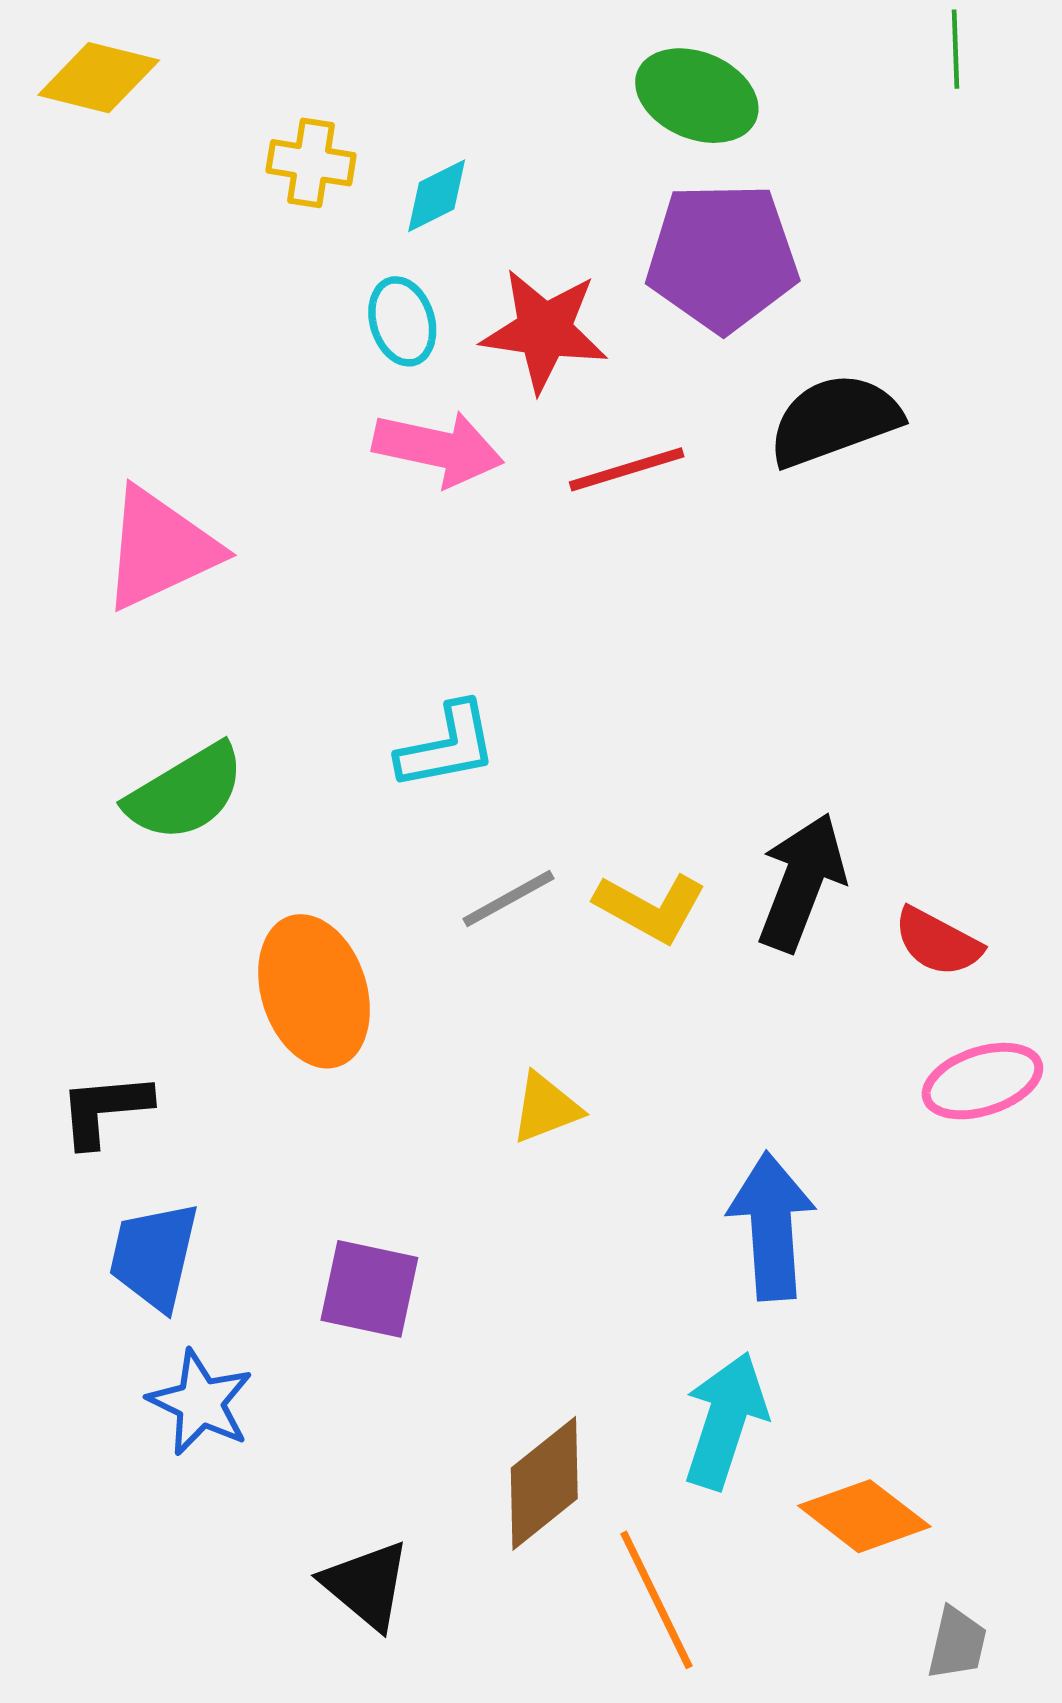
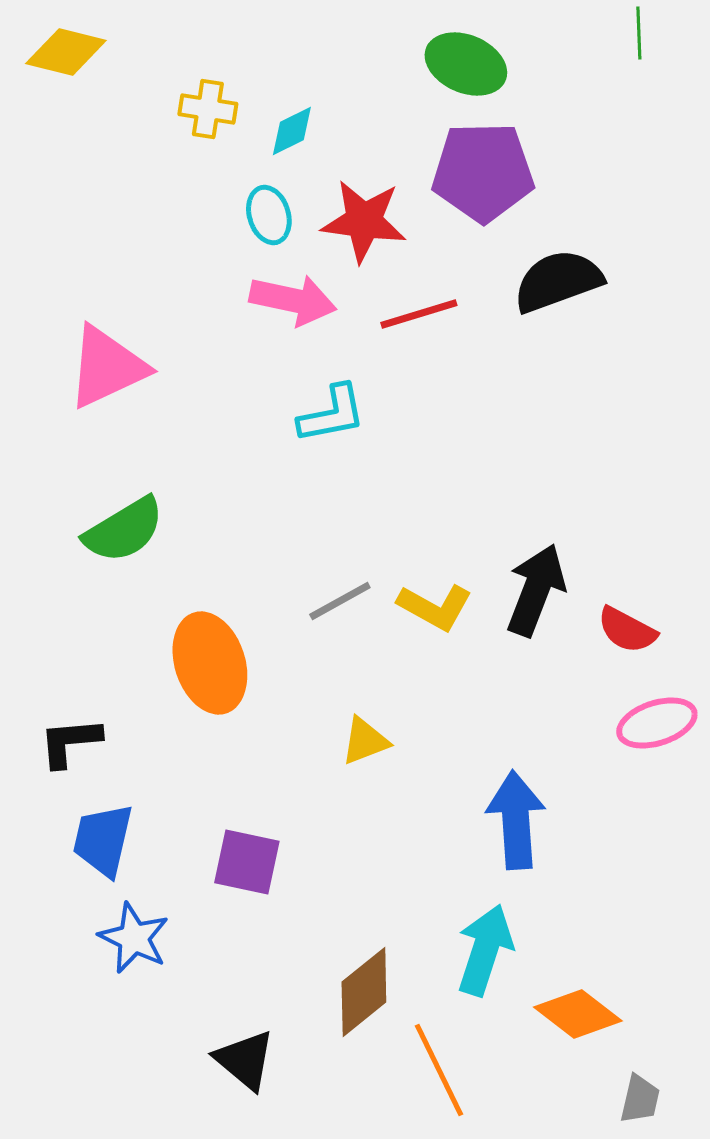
cyan L-shape: (447, 746) -> (332, 414), moved

